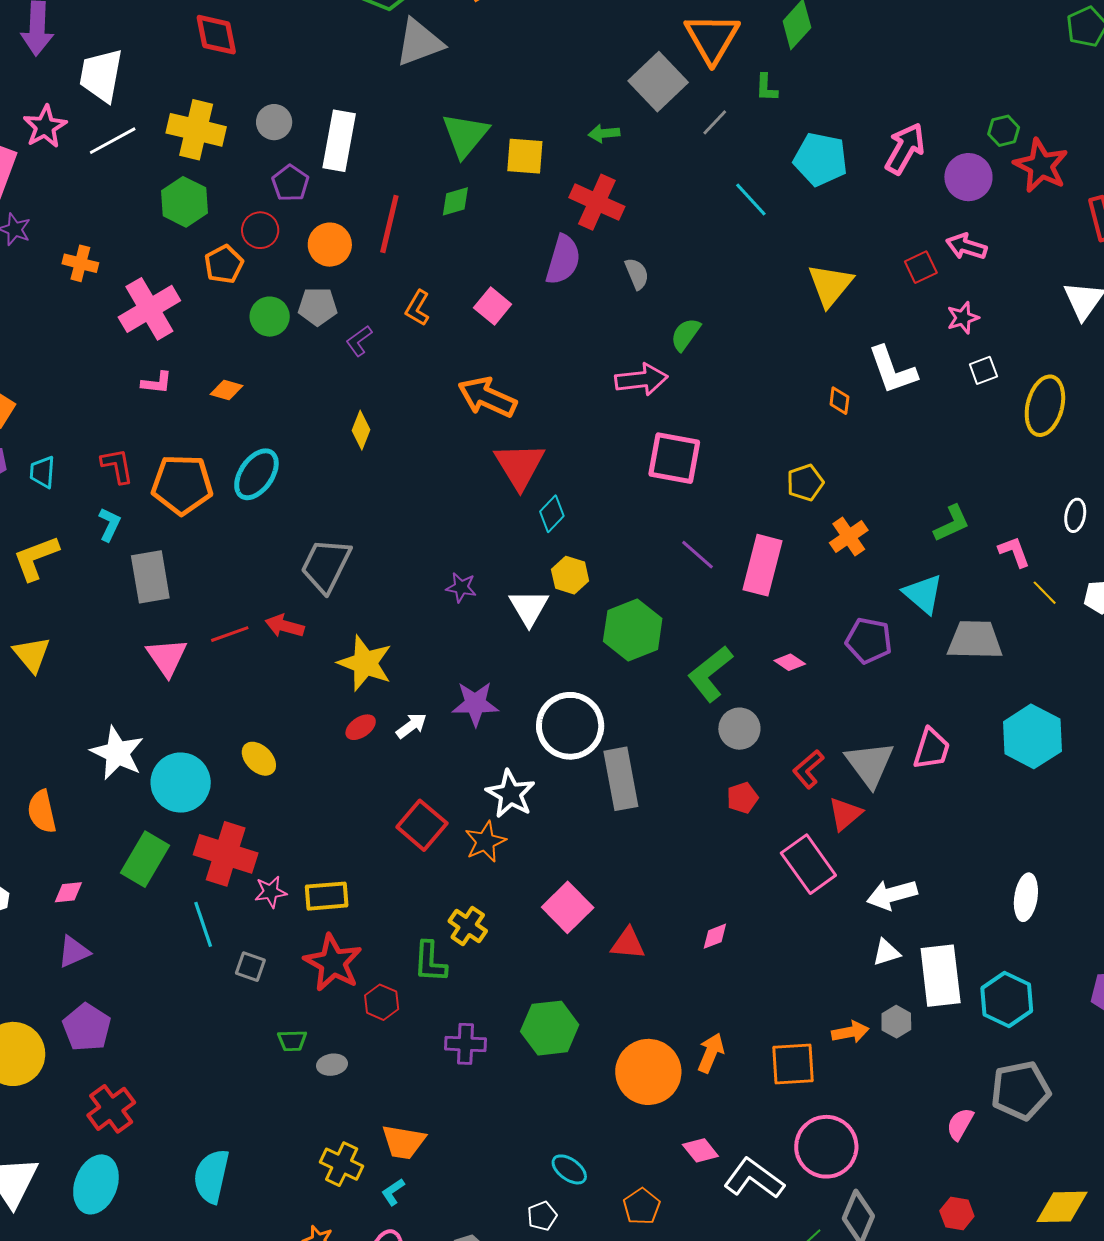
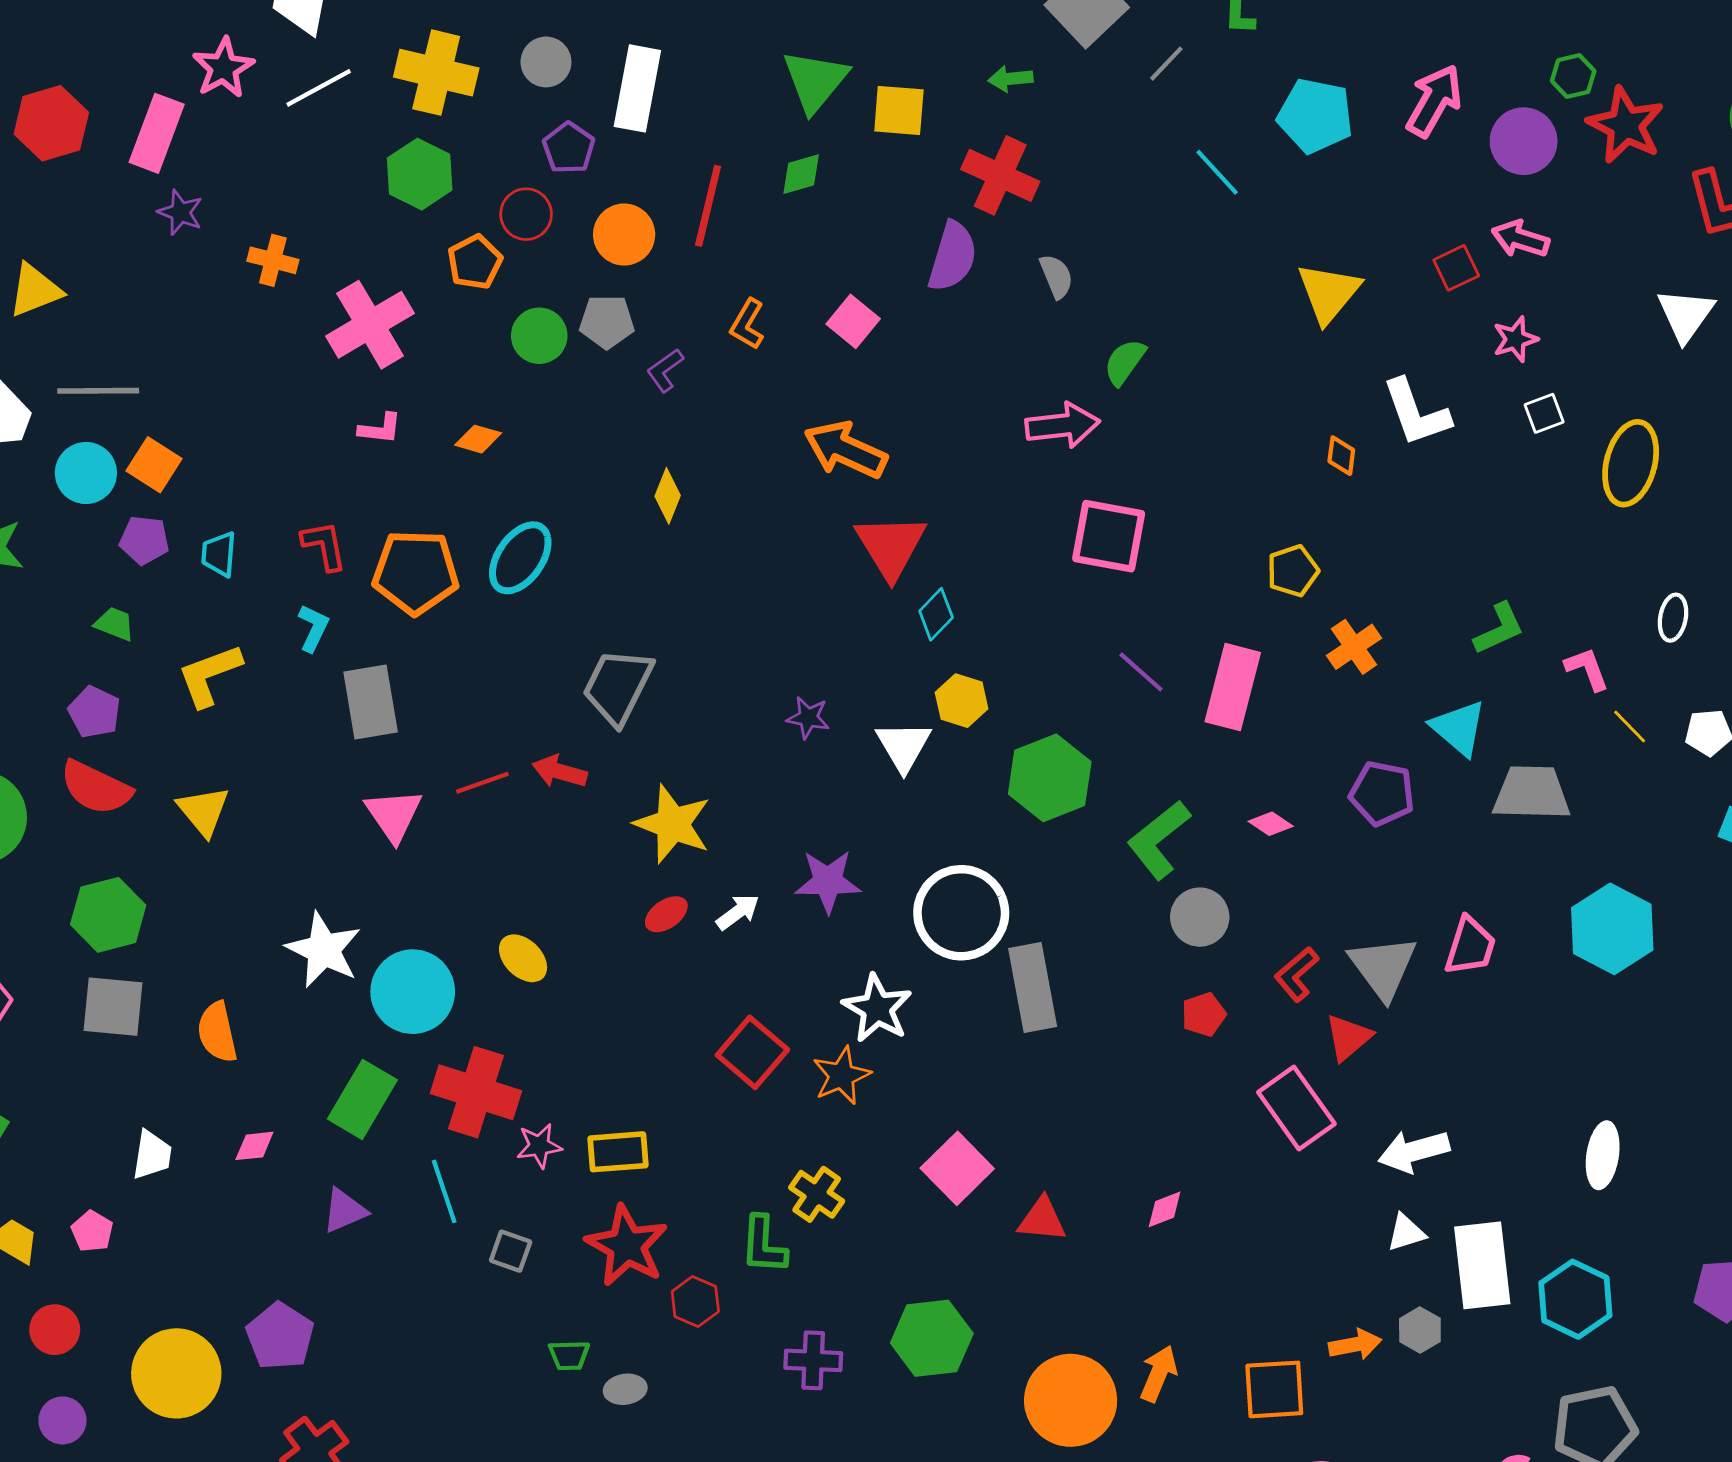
purple triangle: (74, 952) -> (344, 1211), moved

